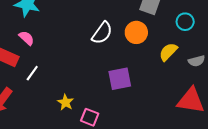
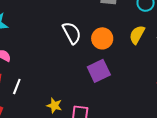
orange circle: (136, 32) -> (102, 38), moved
white semicircle: (102, 33) -> (72, 33), turned -50

